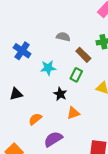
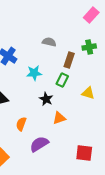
brown rectangle: (83, 55) -> (69, 60), turned 63
orange semicircle: (35, 119) -> (21, 124), turned -32

